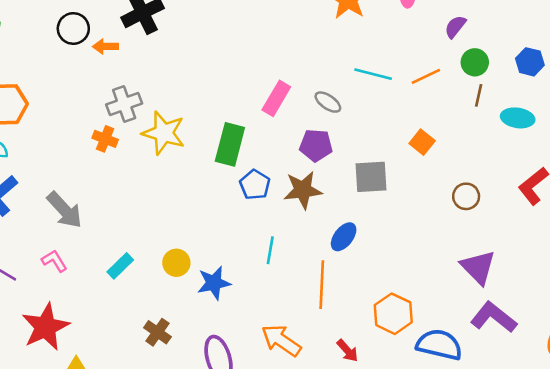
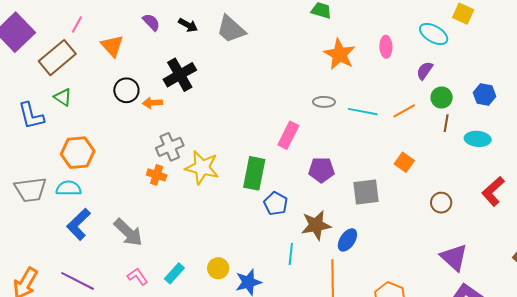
gray ellipse: (328, 102) -> (324, 102), moved, turned -30
brown star: (303, 190) -> (316, 225), moved
pink L-shape: (54, 261) -> (137, 277), moved

